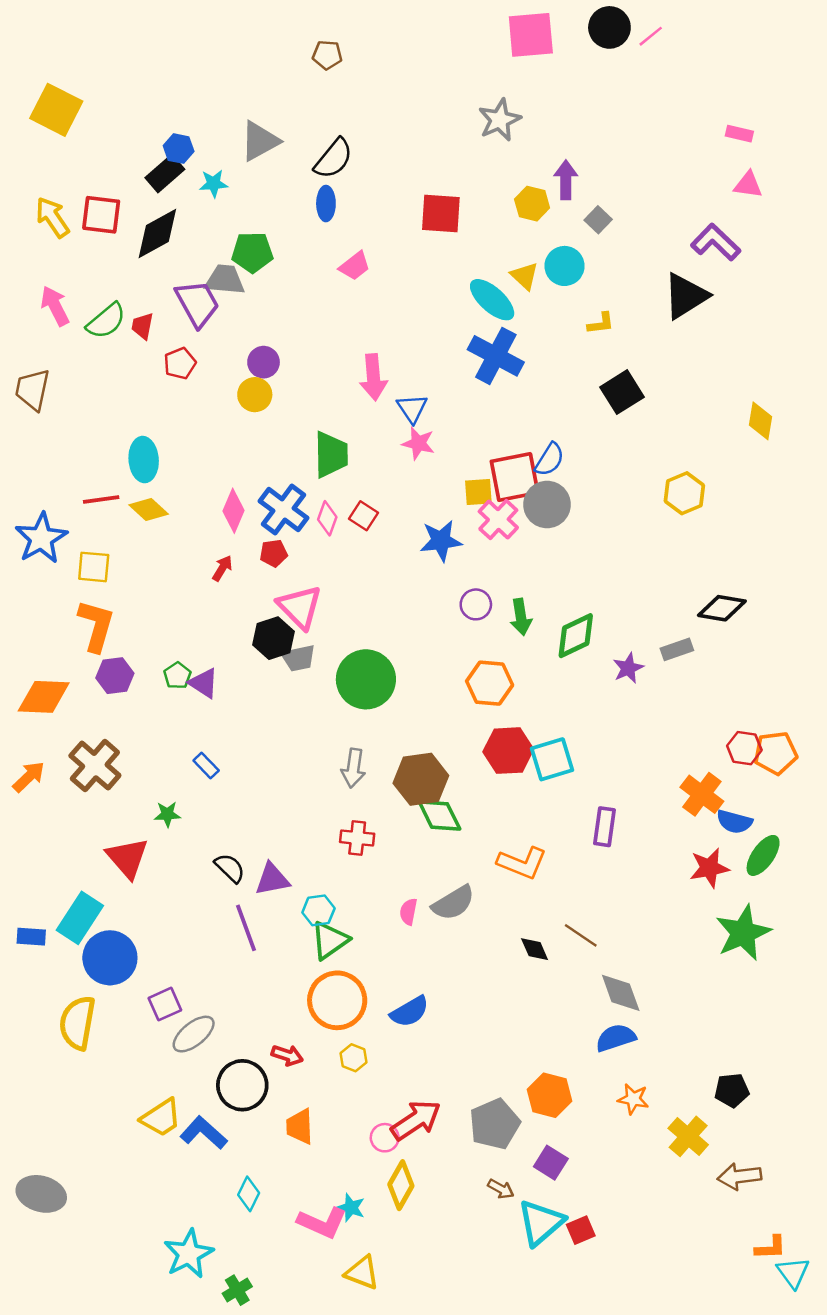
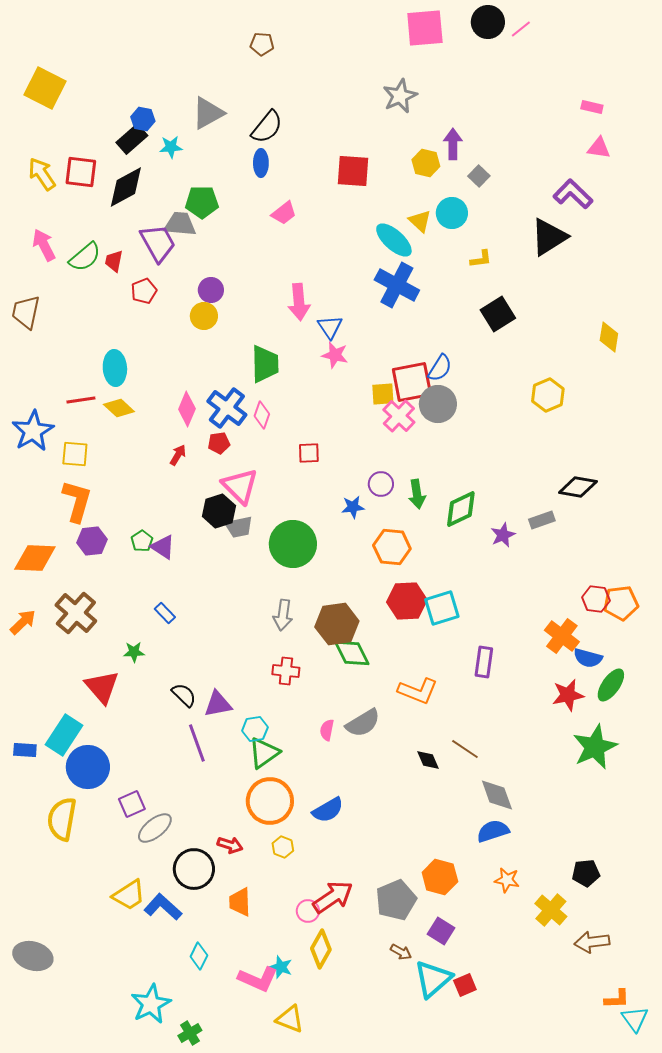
red square: (363, 516) -> (309, 453), moved, turned -35
blue star: (441, 541) -> (353, 507), moved, size x0.7

